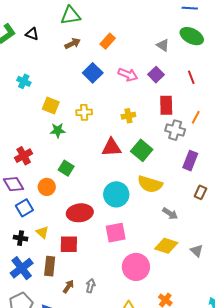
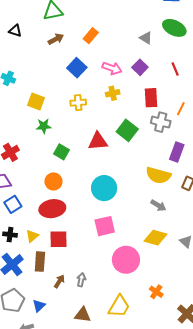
yellow cross: (84, 112) -> (78, 103), moved
yellow cross: (128, 116) -> (113, 93), moved
green square: (142, 150) -> (127, 130), moved
green square: (66, 168) -> (61, 152), moved
yellow semicircle: (150, 184) -> (158, 175), moved
orange circle: (47, 187) -> (53, 181), moved
red ellipse: (80, 213) -> (52, 209), moved
yellow triangle: (42, 232) -> (32, 236), moved, turned 40

